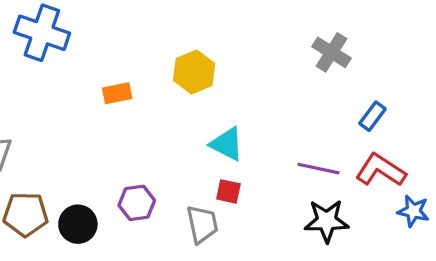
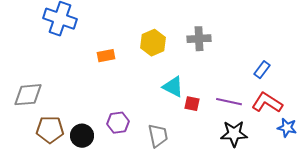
gray cross: (332, 52) -> (199, 39), moved, turned -35
red square: (228, 191) -> (192, 104), moved

